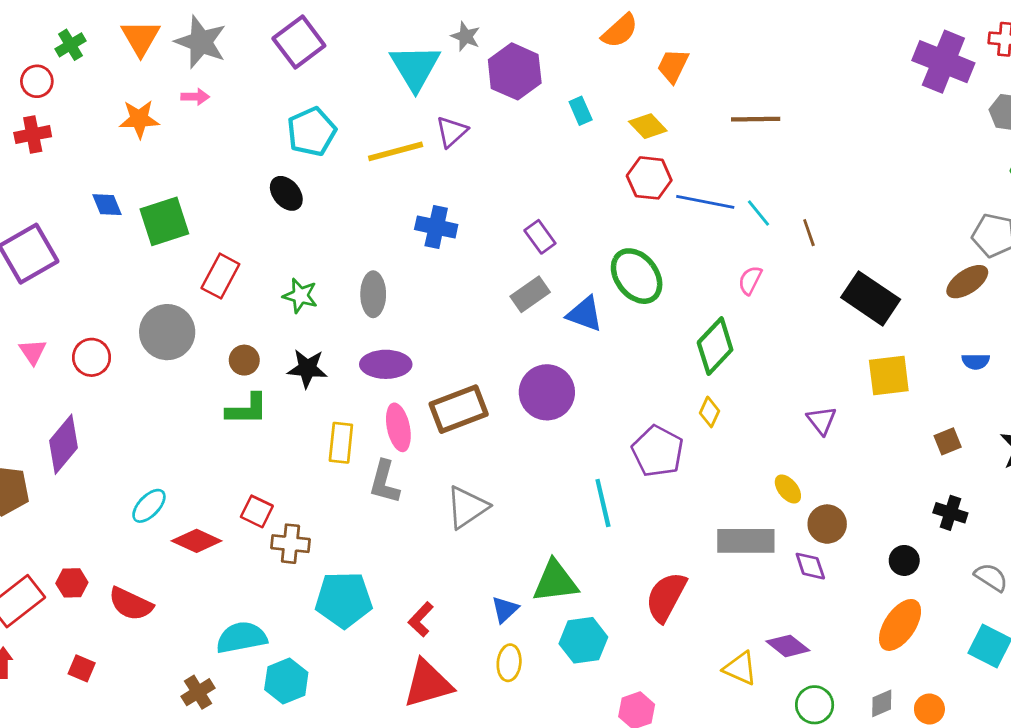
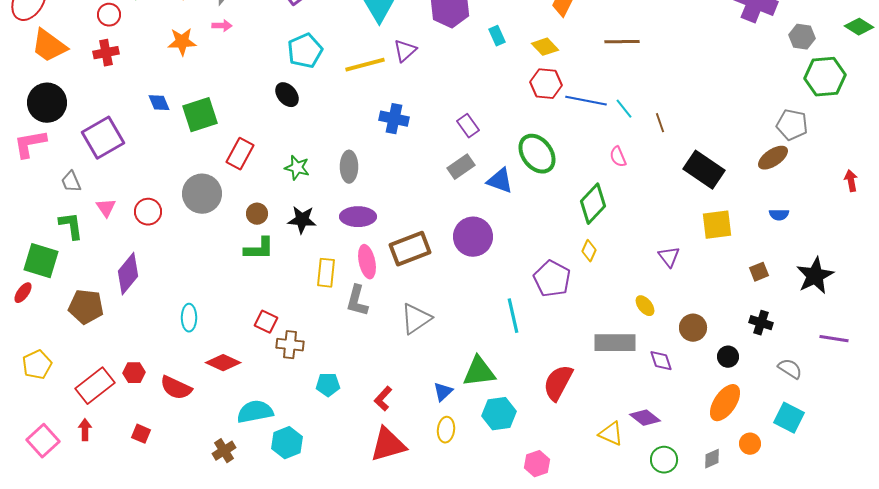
pink semicircle: (750, 280) -> (618, 157), turned -50
cyan ellipse: (149, 506) -> (189, 318), turned -44
brown circle: (827, 524) -> (693, 328), moved
red diamond: (197, 541) -> (223, 363), moved
cyan pentagon: (344, 600) -> (328, 385), size x0.6
orange circle: (929, 709) -> (750, 444), moved

